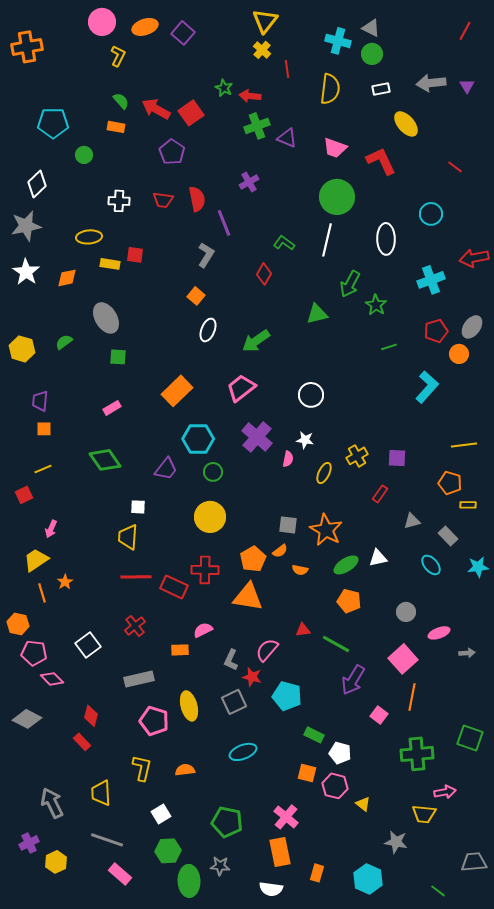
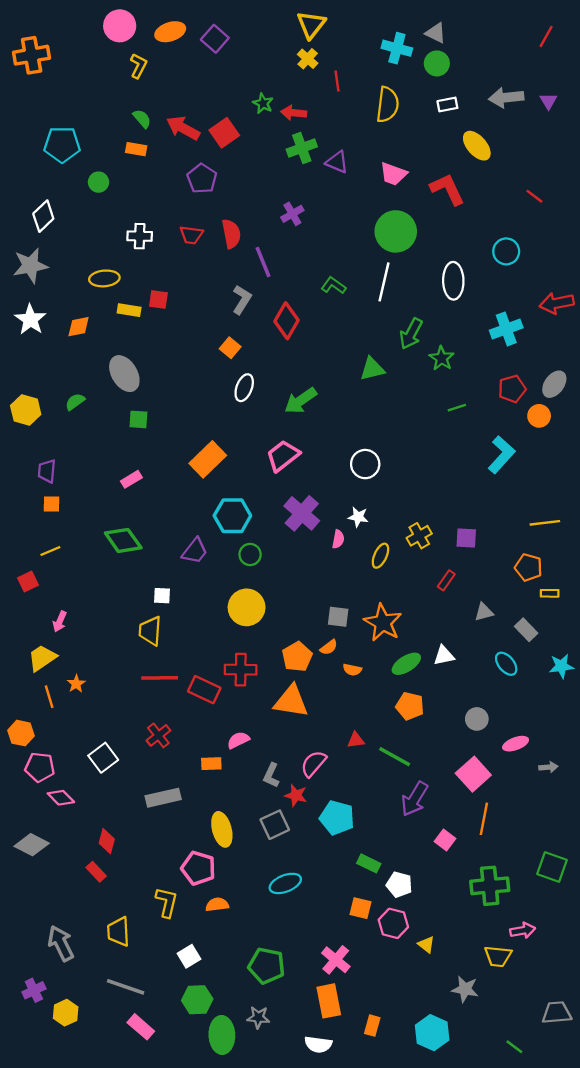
red diamond: (264, 274) -> (286, 321), moved, size x1.4
pink pentagon: (154, 721) -> (198, 868), moved

